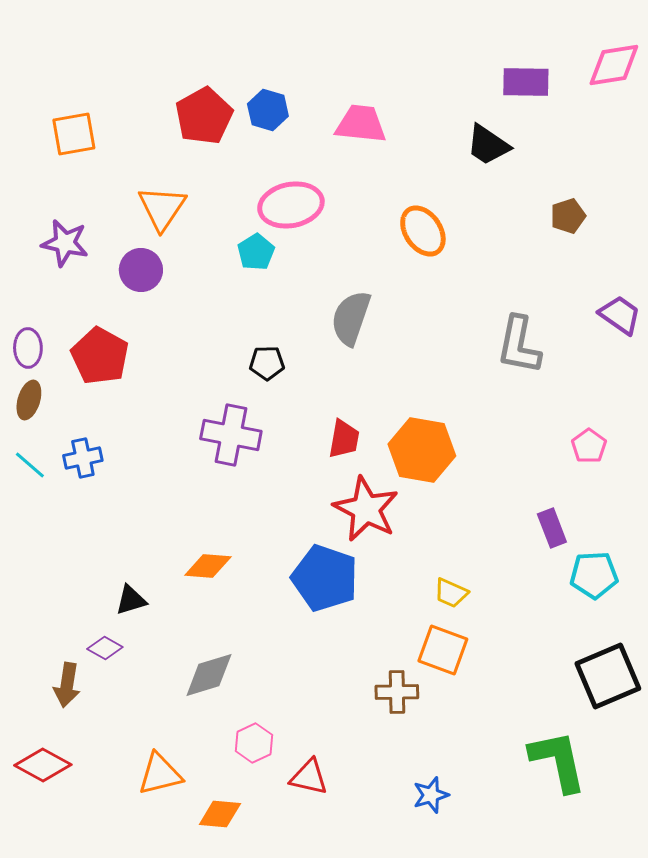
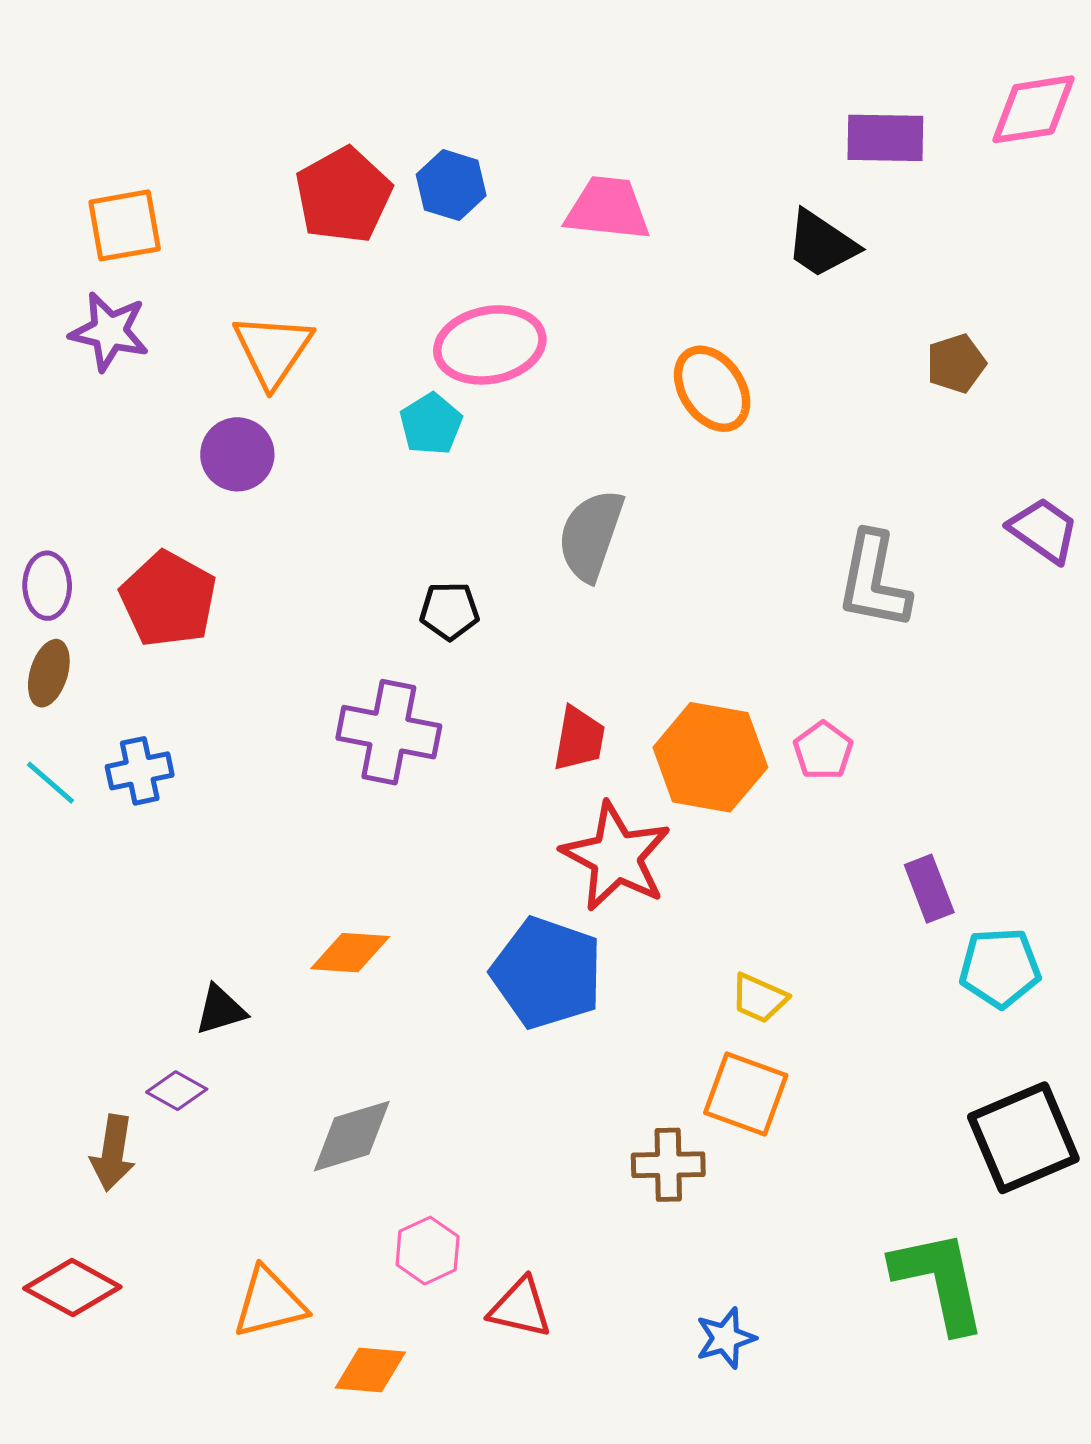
purple star: (65, 243) -> (109, 331), moved
pink pentagon: (589, 446) -> (823, 751), moved

